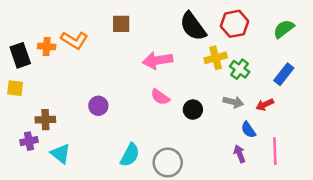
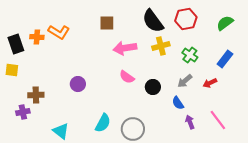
brown square: (121, 24) -> (107, 23), moved
yellow cross: (216, 58) -> (161, 46), moved
gray arrow: (233, 102) -> (185, 81), turned 126
blue semicircle: (248, 130) -> (178, 103), moved
pink line: (275, 151) -> (218, 120), turned -35
cyan triangle: (61, 154) -> (61, 131), moved

